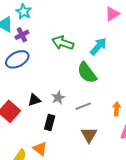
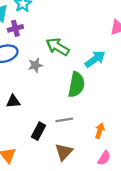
green semicircle: (87, 73) -> (76, 85), turned -145
gray star: (58, 98) -> (35, 65), moved
black rectangle: (50, 123) -> (39, 131), moved

